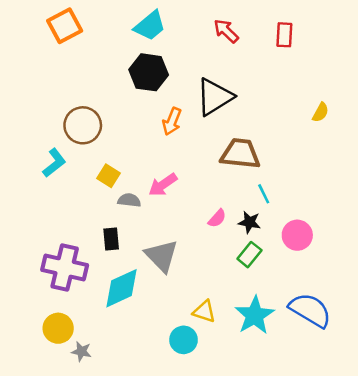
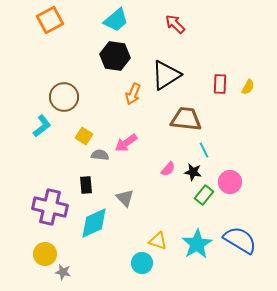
red rectangle: (284, 35) -> (220, 84), moved
green rectangle: (249, 255) -> (204, 195), moved
gray triangle: (162, 256) -> (125, 198), size x0.7

